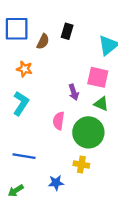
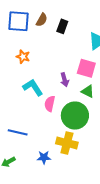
brown semicircle: (43, 41) -> (42, 20), moved
cyan L-shape: (21, 103) -> (33, 87), moved, turned -70
yellow cross: (81, 165) -> (67, 143), size x1.5

